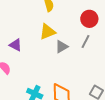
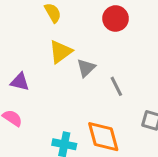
gray line: (86, 41) -> (116, 86), moved, turned -40

